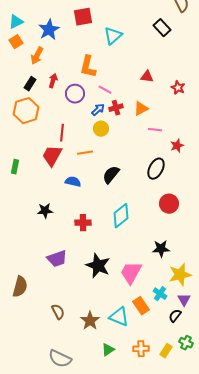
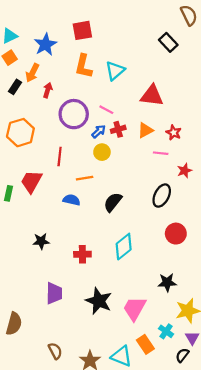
cyan triangle: (113, 36) -> (115, 71), moved
orange L-shape: (88, 67) -> (83, 66), moved
red triangle: (147, 77) -> (152, 96), size x1.6
red arrow: (53, 81) -> (48, 90), moved
black rectangle: (30, 84) -> (15, 87), moved
red star: (178, 88) -> (174, 133), moved
purple circle: (75, 94) -> (74, 114), size x1.4
red trapezoid: (52, 156) -> (31, 181), moved
blue semicircle: (73, 182) -> (72, 200), moved
purple trapezoid: (57, 259) -> (54, 293), turned -70

